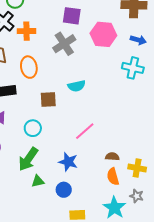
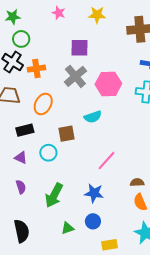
pink hexagon: (103, 34) -> (108, 84), moved
orange ellipse: (29, 67) -> (43, 104), turned 45
cyan circle: (33, 128) -> (48, 153), moved
green triangle: (38, 181) -> (68, 228), moved

